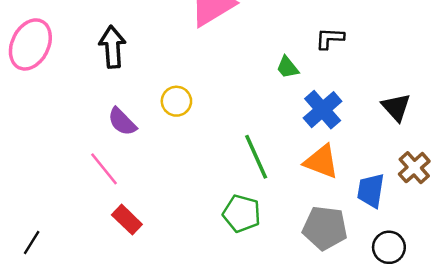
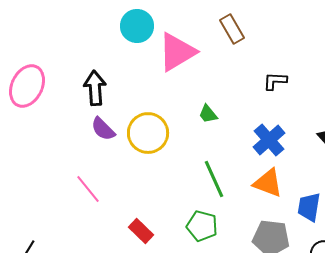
green trapezoid: (288, 67) -> (208, 114), moved
yellow circle: (176, 101) -> (148, 133), size x1.6
purple semicircle: (122, 122) -> (103, 129), moved
red rectangle: (127, 220) -> (141, 231), moved

